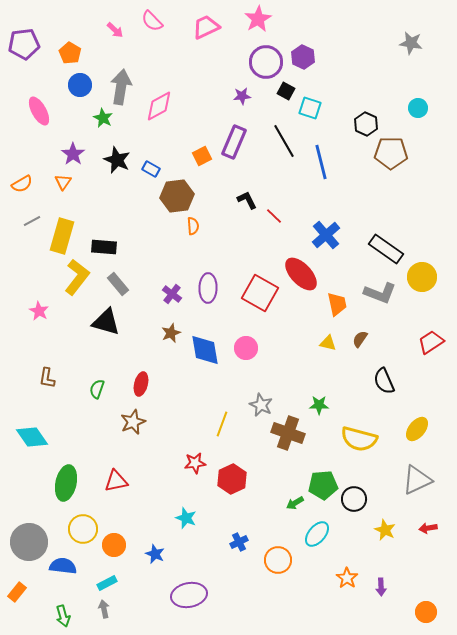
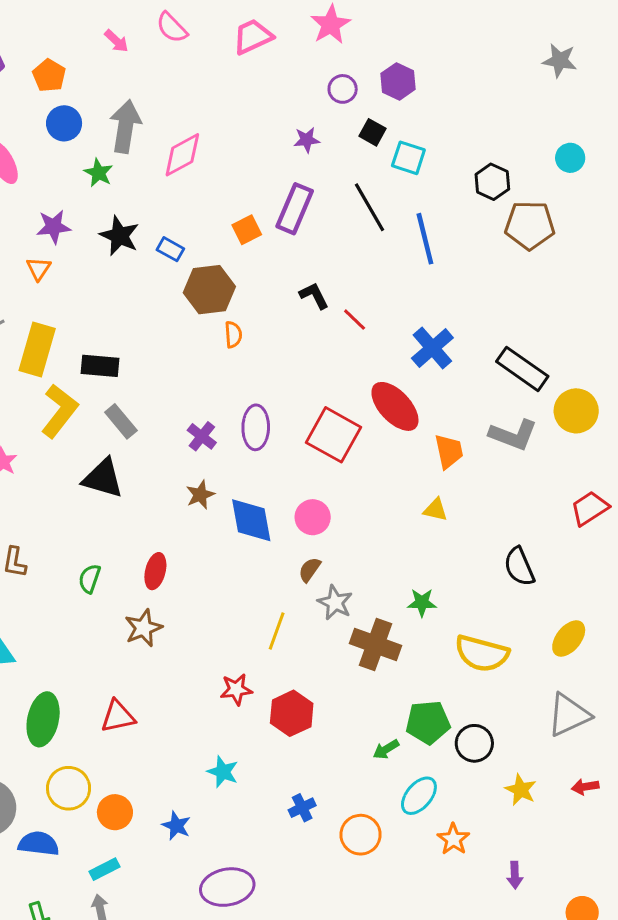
purple circle: (266, 62) -> (343, 89), size x0.6
purple star: (73, 154) -> (54, 227), turned 30
brown semicircle: (360, 339) -> (310, 570), moved
orange star: (347, 578) -> (453, 839), moved

